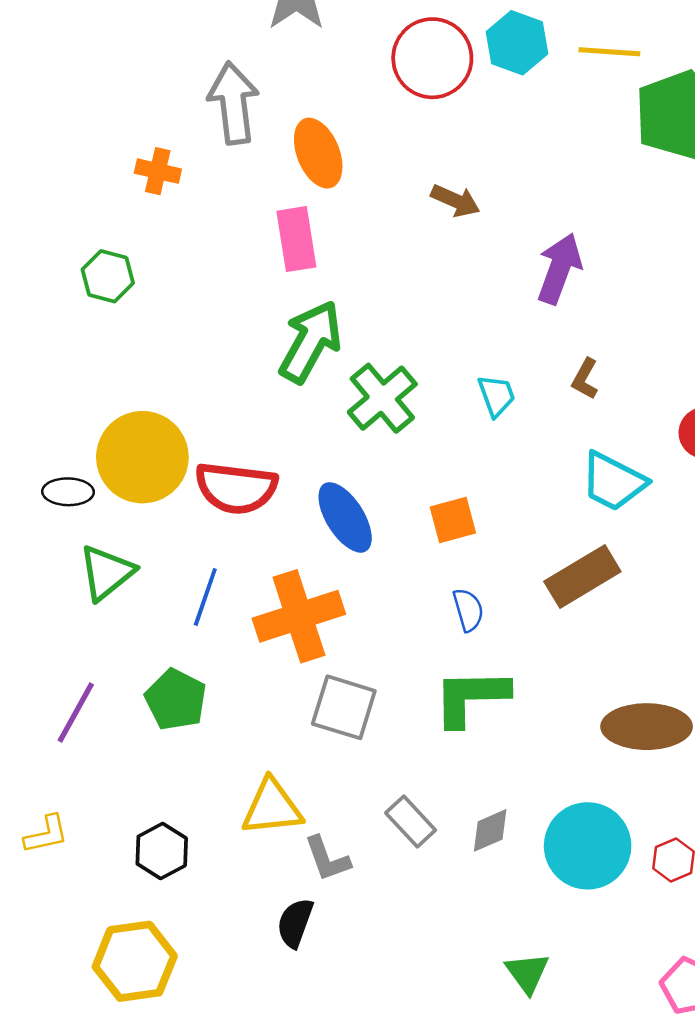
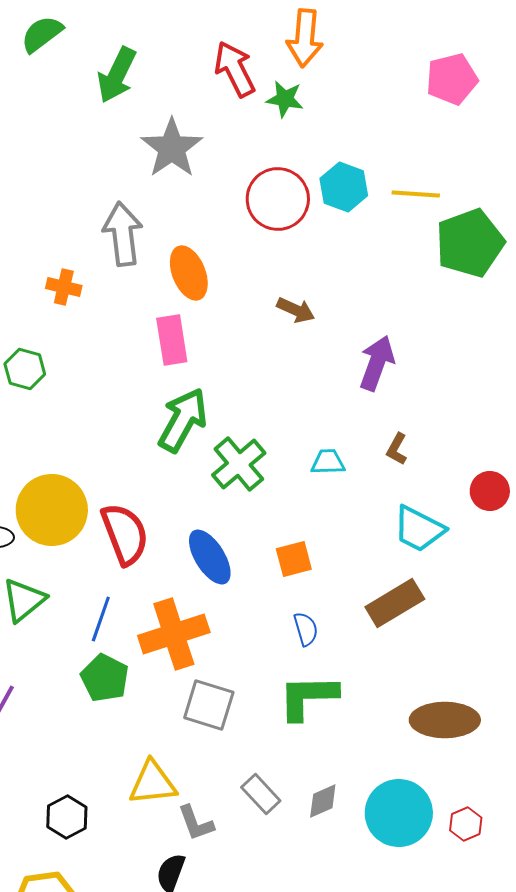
cyan trapezoid: (496, 396) -> (328, 462), turned -72
red semicircle: (236, 488) -> (125, 534), turned -118
green pentagon: (176, 700) -> (105, 678), moved

